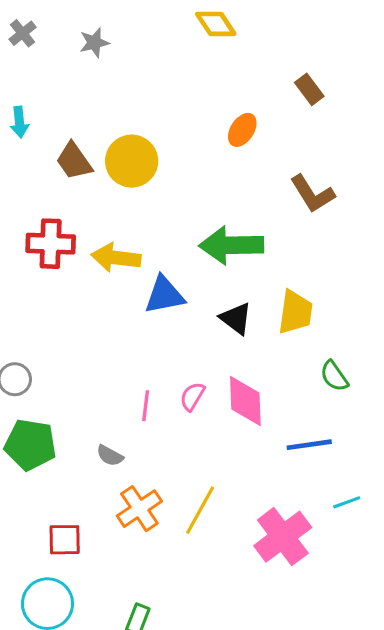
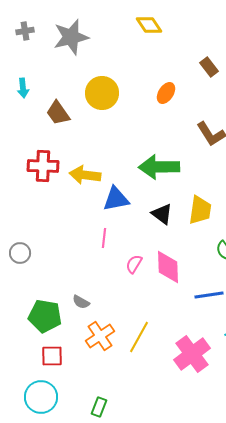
gray cross: (23, 33) -> (25, 31), turned 30
gray star: (94, 43) -> (71, 37), size x1.8
yellow circle: (132, 161) -> (102, 93), moved
pink line: (146, 406) -> (104, 238), moved
green pentagon: (30, 445) -> (45, 316), moved

